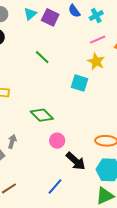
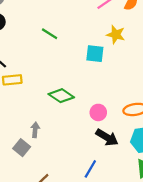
yellow star: (96, 62) -> (116, 35), moved
pink circle: (57, 141) -> (98, 112), moved

